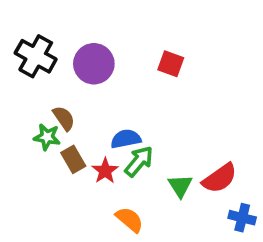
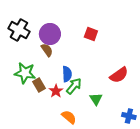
brown semicircle: (64, 118) -> (47, 50), moved
green star: (47, 137) -> (25, 73), size x1.5
blue semicircle: (126, 139) -> (67, 74), turned 98
red semicircle: (220, 178) -> (119, 75), moved

